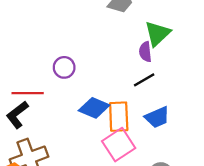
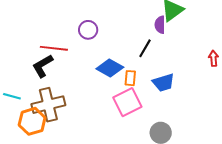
black line: (144, 80) -> (145, 48), moved, turned -36
orange rectangle: (119, 117) -> (130, 78), size x0.6

